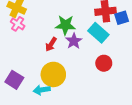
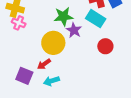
red arrow: (51, 44) -> (44, 64), moved, turned 32
yellow circle: (53, 74) -> (53, 43), moved

